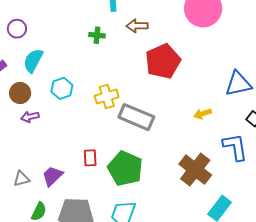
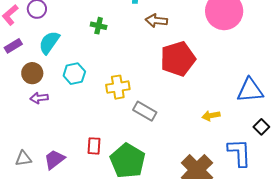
green cross: (97, 35) -> (99, 26), moved
gray rectangle: (136, 117) -> (145, 111), size x0.7

